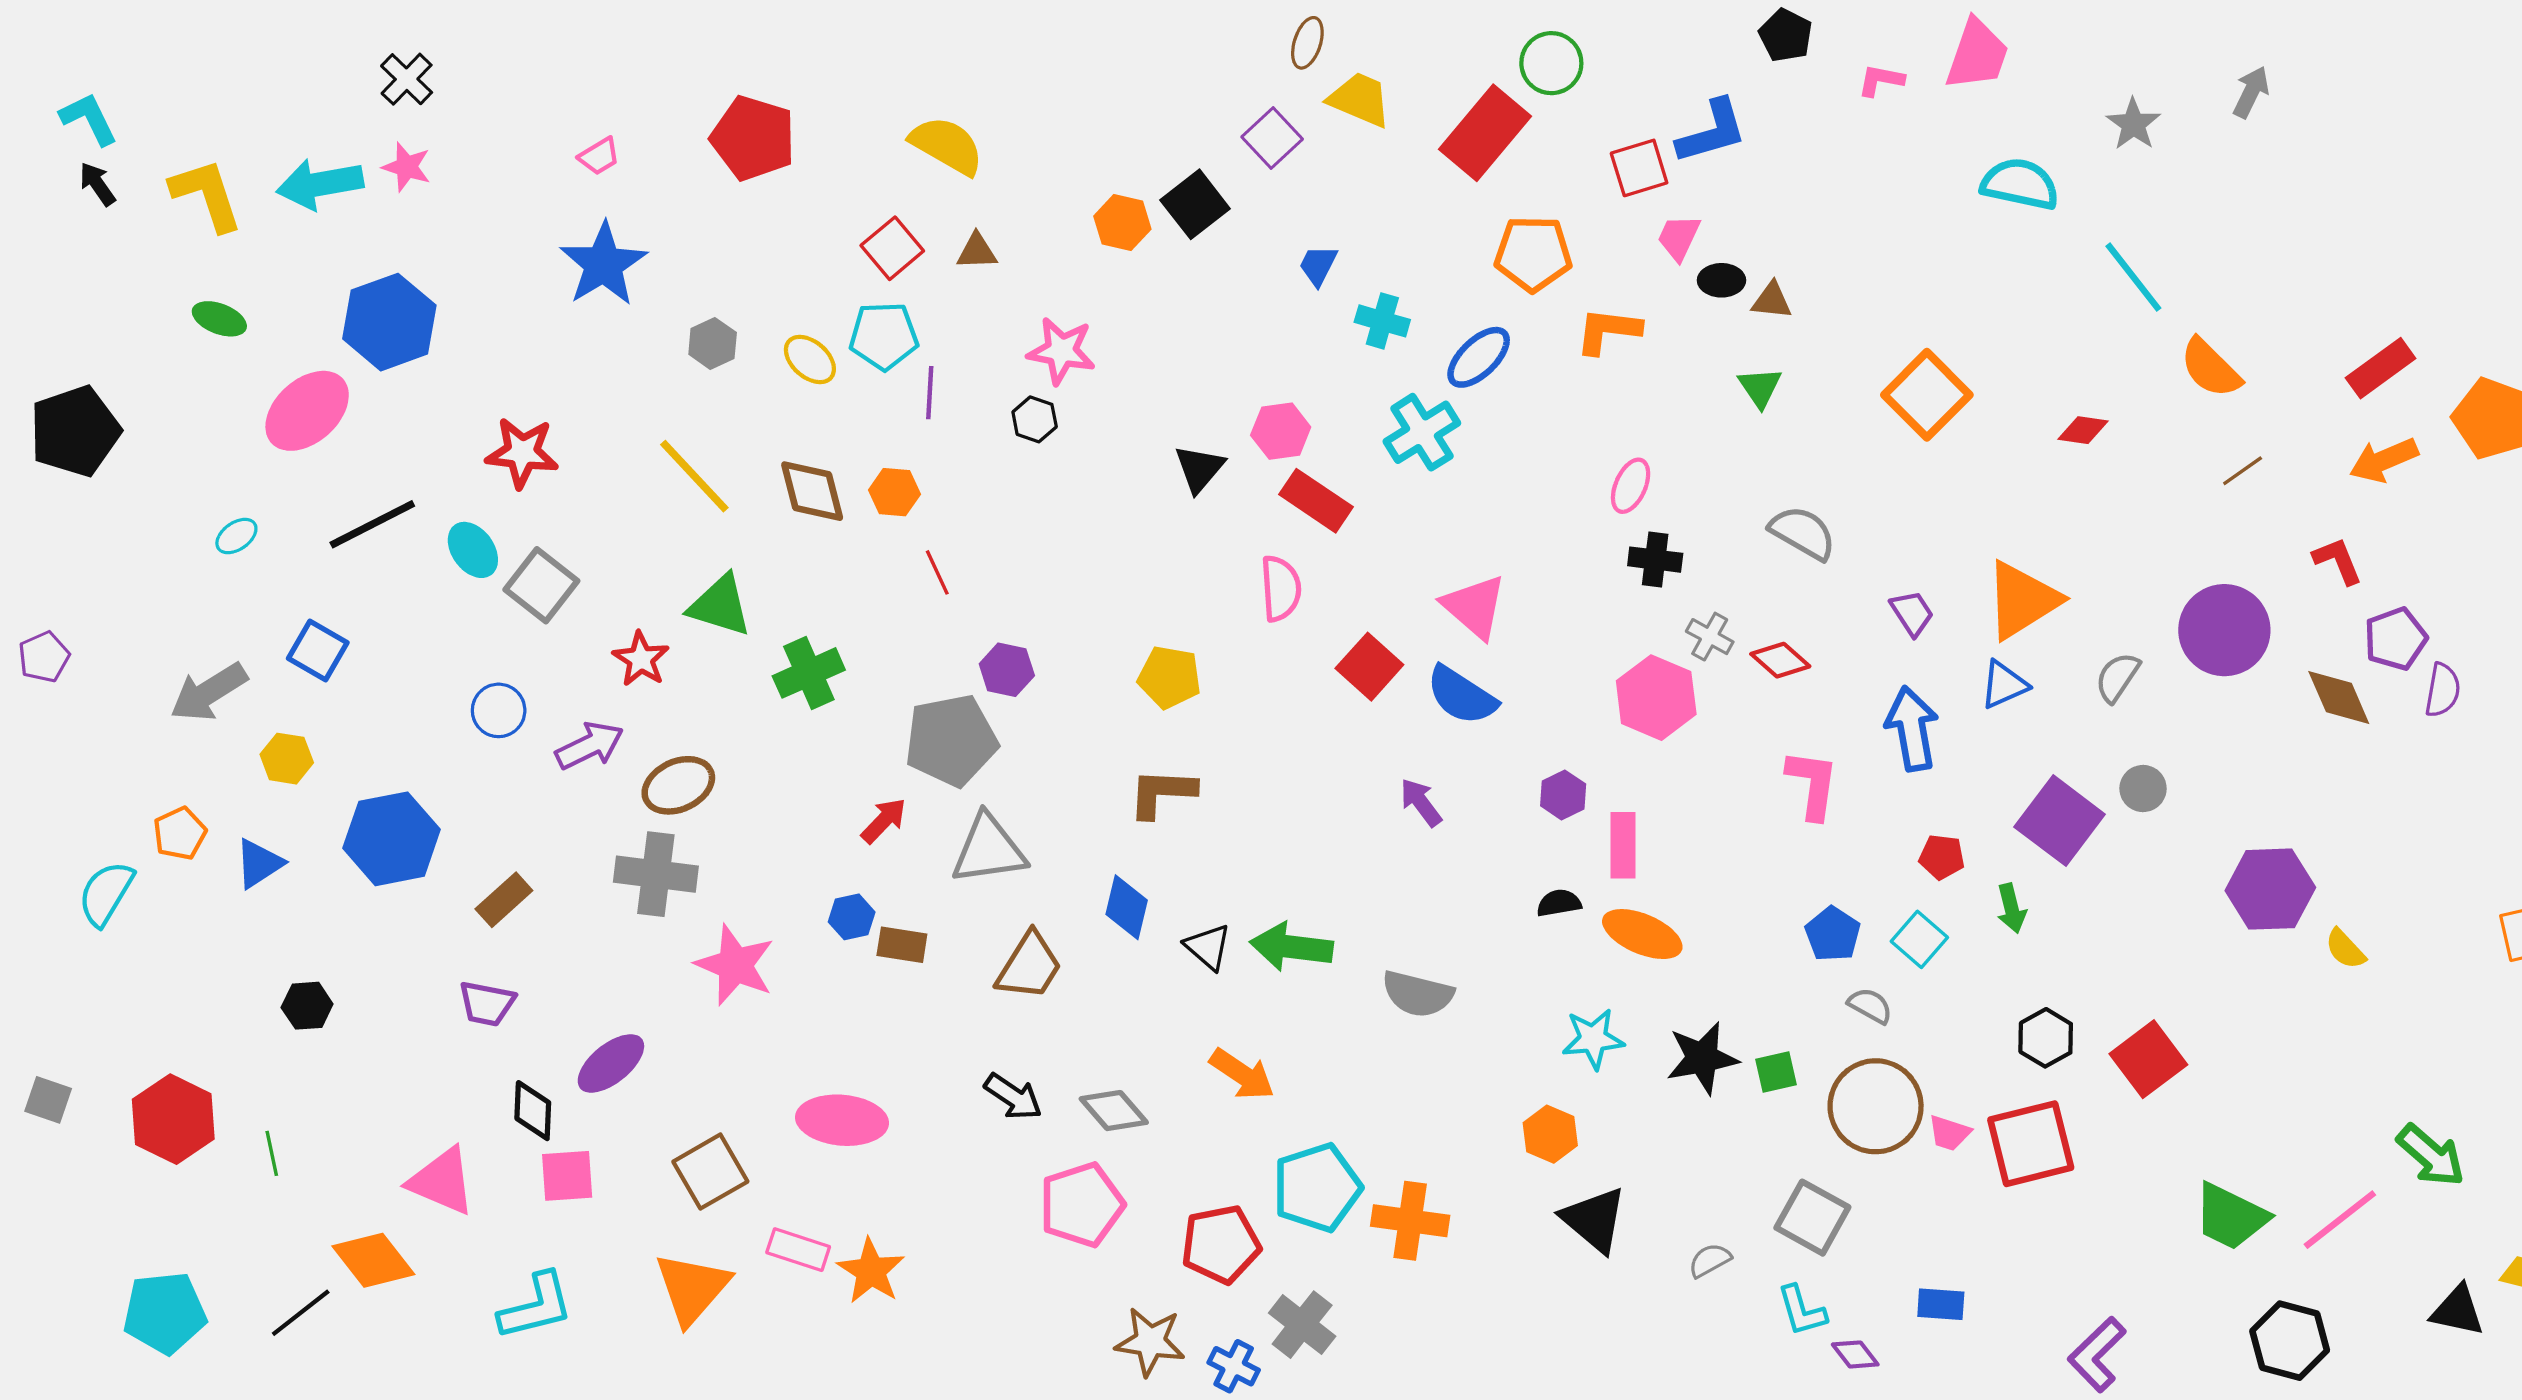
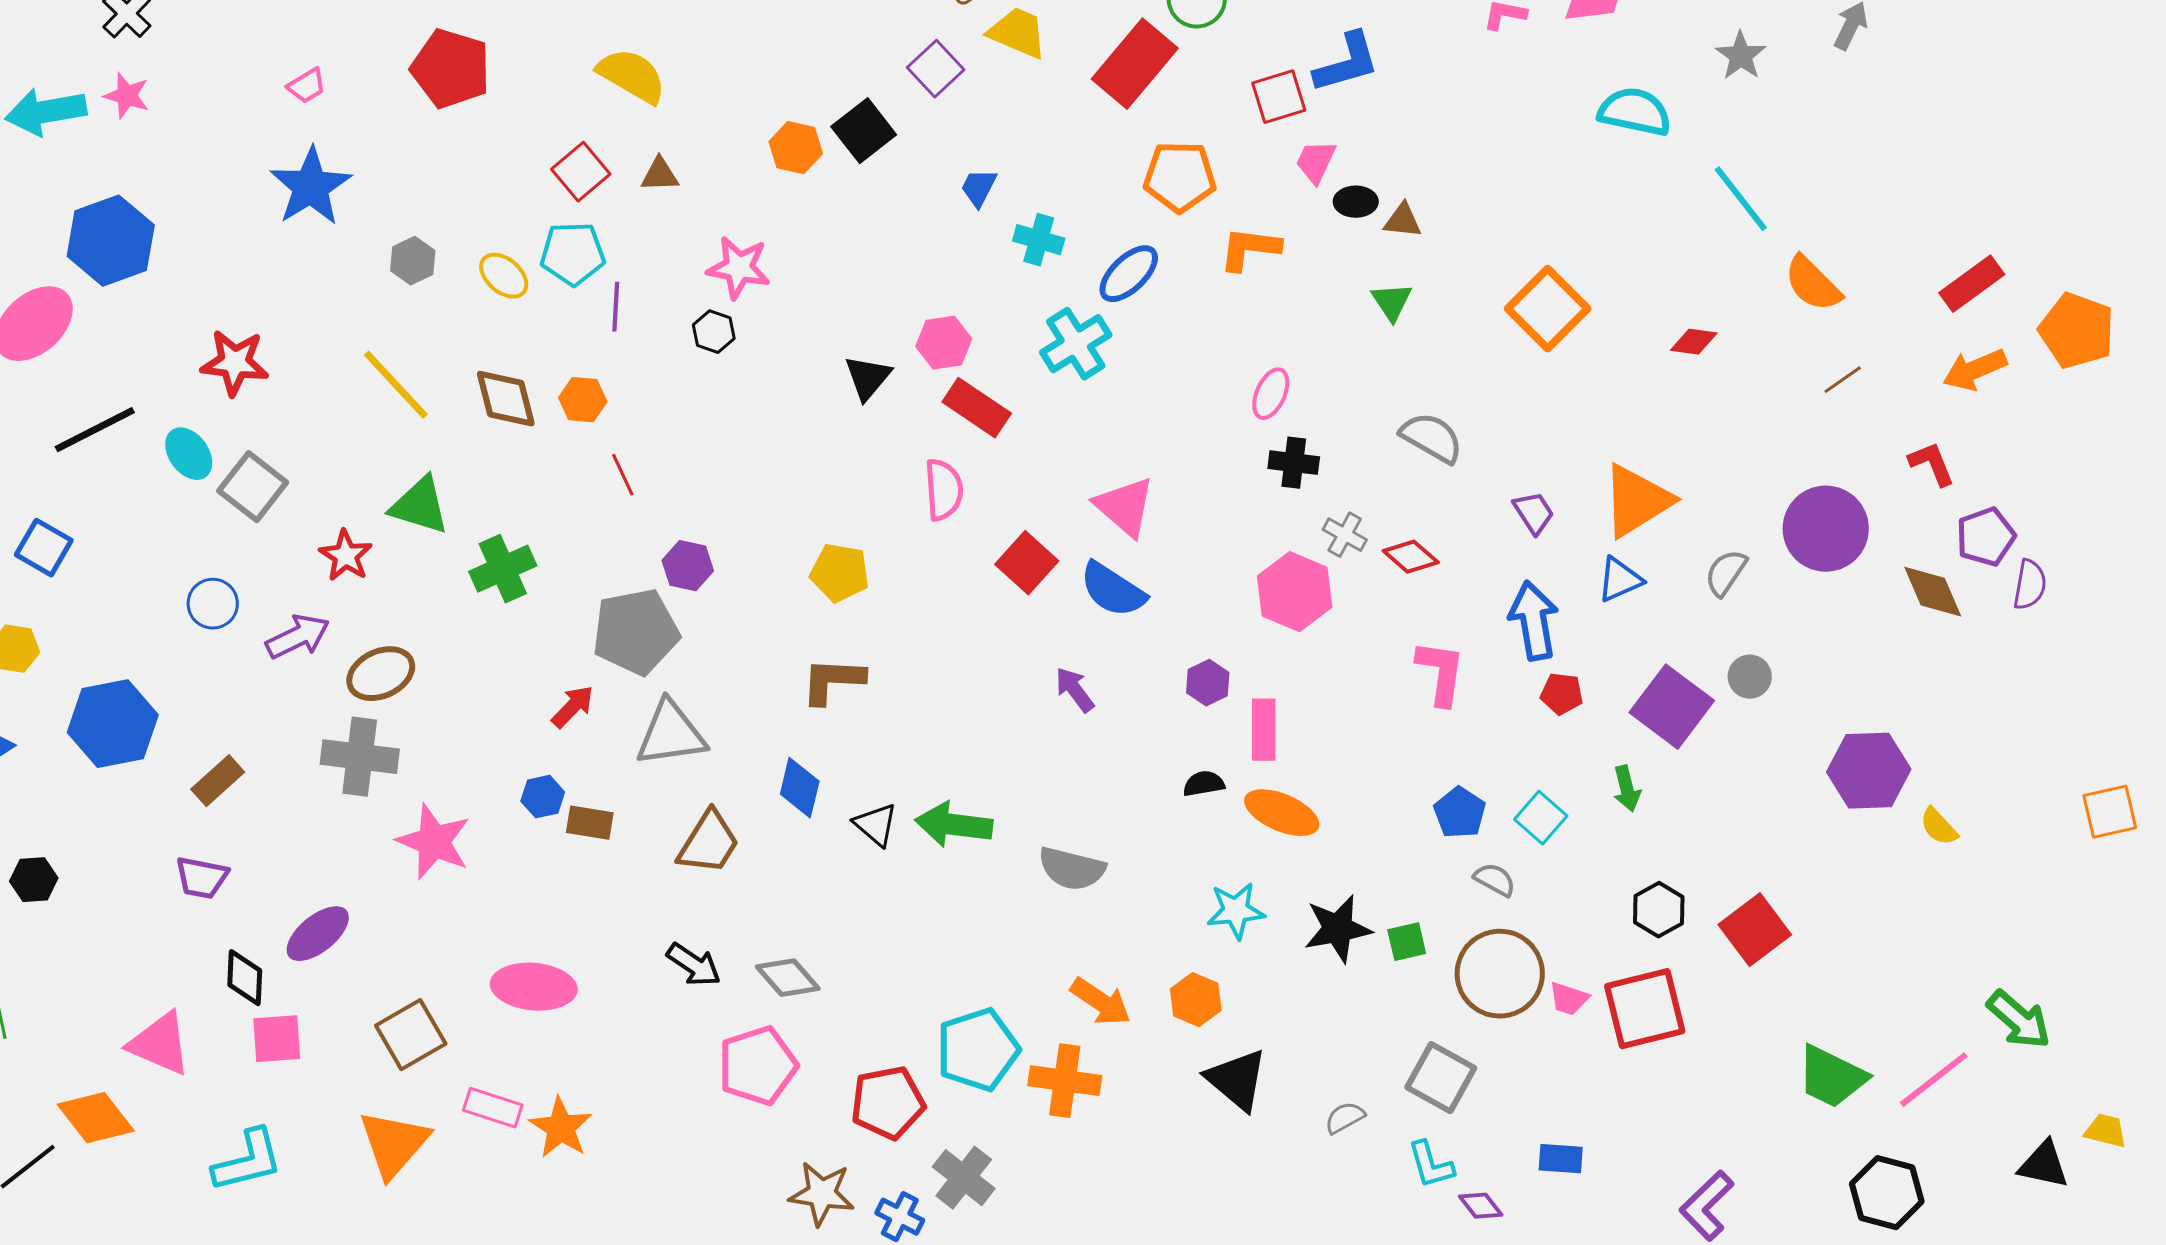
red pentagon: (1942, 857) -> (1562, 694), moved
orange arrow: (1242, 1074) -> (1101, 1002), moved

